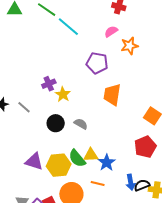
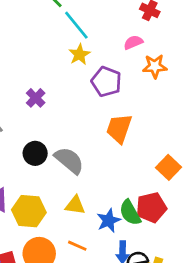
purple cross: (49, 84) -> (36, 98), turned -32
yellow star: (63, 94) -> (79, 54), moved
gray semicircle: (81, 124) -> (69, 160), size x1.6
green semicircle: (77, 158) -> (130, 213), moved
blue star: (107, 163) -> (109, 221), moved

